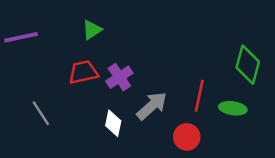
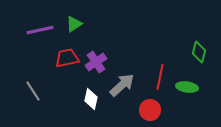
purple line: (21, 37) -> (40, 30), moved
green diamond: (248, 65) -> (199, 52), size x0.7

